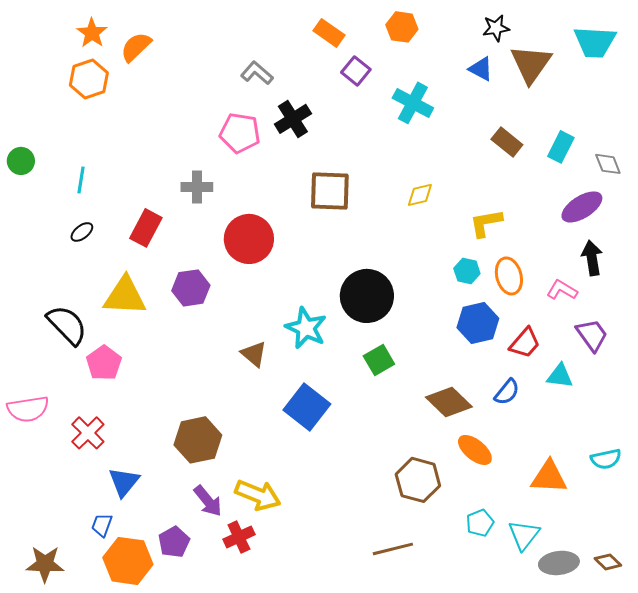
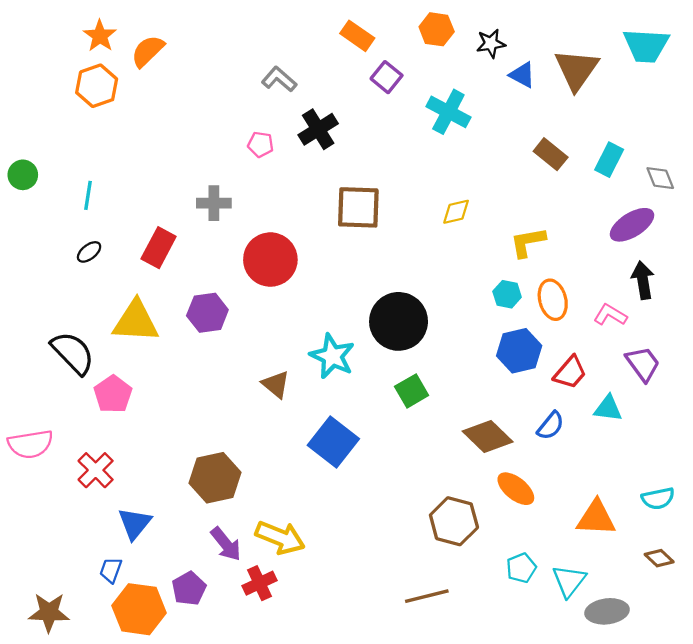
black star: (496, 28) -> (491, 43), moved
pink pentagon: (240, 133) -> (261, 144), size x0.6
brown diamond: (608, 562) -> (659, 558), moved

